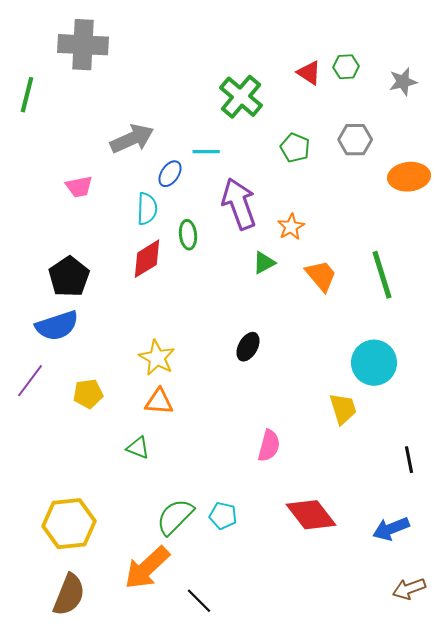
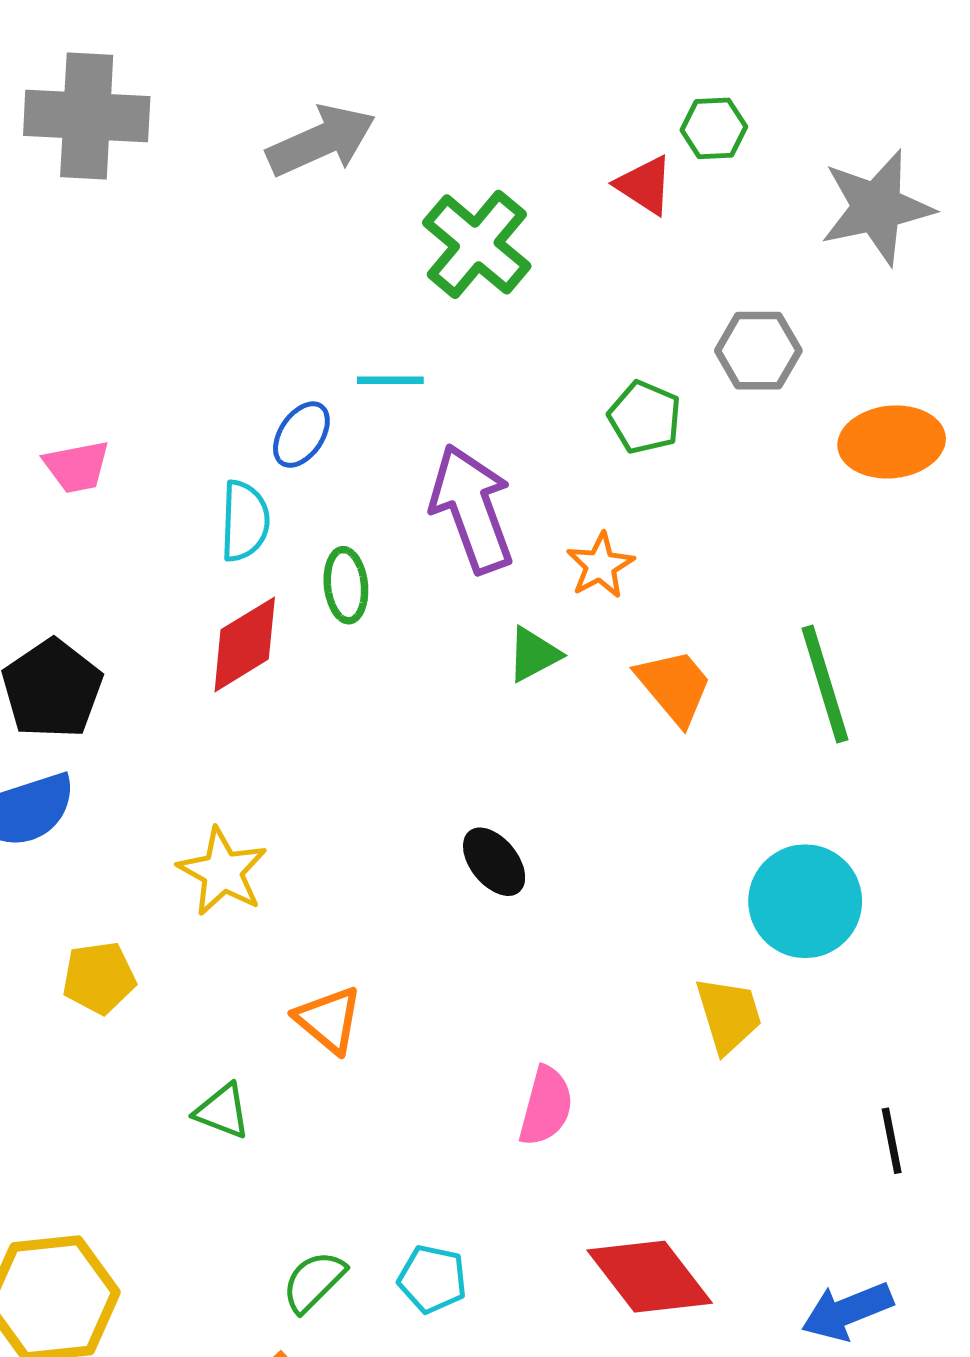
green hexagon: (346, 67) -> (714, 128), moved
gray star: (403, 82) -> (877, 207), size x1.6
gray arrow: (132, 139) -> (321, 141), moved
green pentagon: (295, 148) -> (645, 417), moved
black ellipse: (248, 347) -> (494, 862), turned -68
yellow star: (157, 358) -> (222, 872), moved
orange triangle: (159, 402) -> (329, 1020), moved, turned 36
green semicircle: (175, 517) -> (314, 1282), size x0.7

